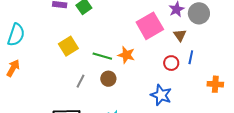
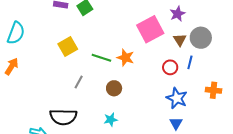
gray circle: (199, 13) -> (201, 38), moved
brown circle: (108, 79) -> (114, 88), moved
blue star: (161, 95) -> (177, 98), moved

